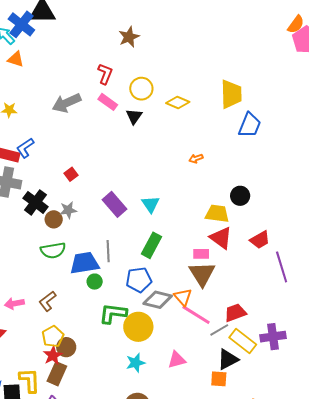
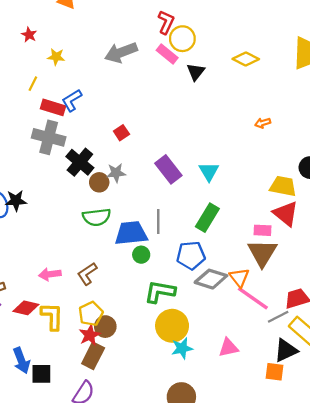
yellow circle: (141, 89) -> (182, 39), moved
yellow circle: (138, 327) -> (172, 326), moved
yellow L-shape: (30, 380) -> (52, 316), moved

